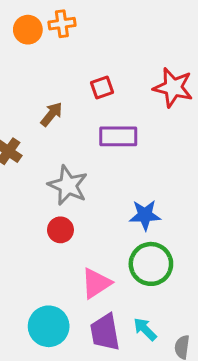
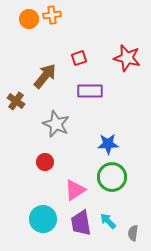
brown arrow: (52, 114) -> (45, 76), size x1.5
red circle: (60, 230) -> (45, 162), moved

